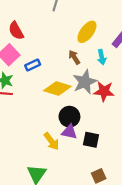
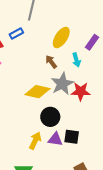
blue rectangle: (33, 65) -> (16, 34), moved
purple triangle: (69, 132) -> (55, 139), moved
yellow arrow: (51, 141) -> (35, 141), turned -114

